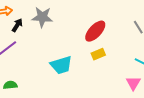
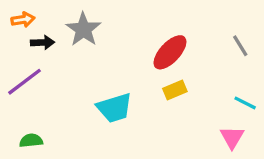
gray star: (42, 17) -> (83, 29), turned 30
black arrow: (17, 25) -> (42, 42), turned 56

